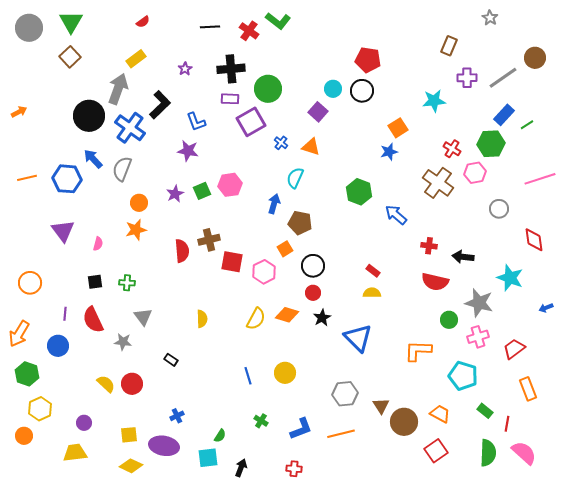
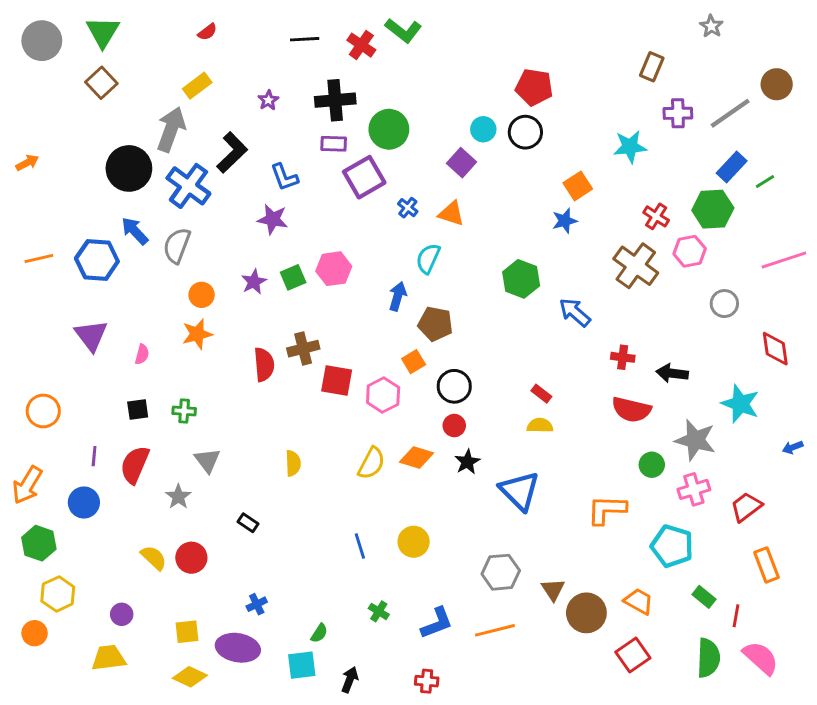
red semicircle: (93, 320) -> (135, 465), turned 48
gray star: (123, 342) -> (178, 497), turned 30

